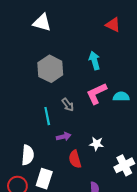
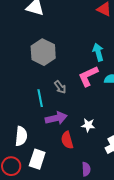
cyan arrow: (94, 61) -> (98, 52), moved
purple arrow: (64, 137) -> (56, 118), size x1.5

